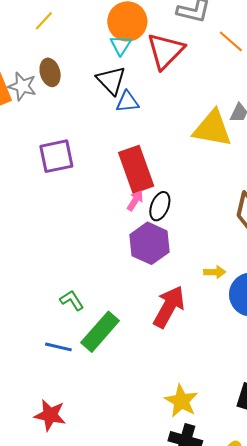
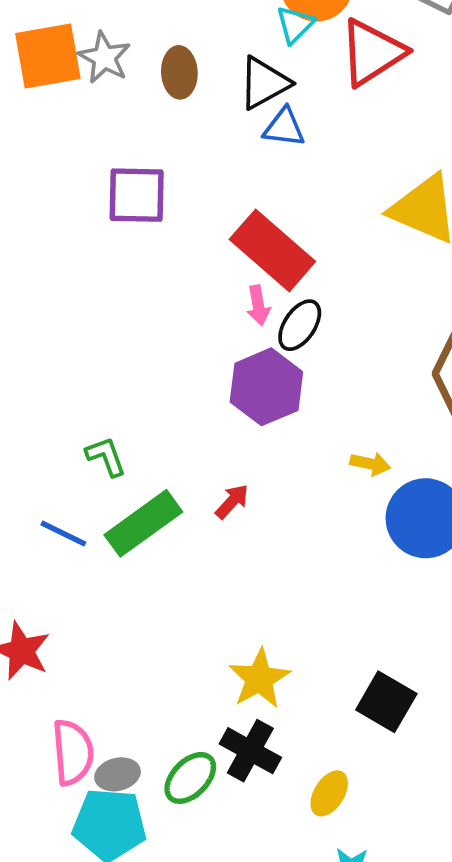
brown ellipse: (50, 72) -> (179, 72), moved
black triangle: (111, 80) -> (264, 83), turned 32
red rectangle: (136, 169) -> (272, 250), turned -42
pink arrow: (135, 201) -> (258, 305), turned 125
red arrow: (169, 307) -> (232, 501), moved, size x0.5

